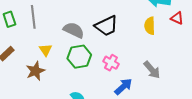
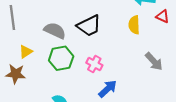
yellow triangle: (46, 50) -> (26, 52), turned 32
gray arrow: (152, 70) -> (154, 62), moved
brown star: (35, 71) -> (16, 74), turned 30

